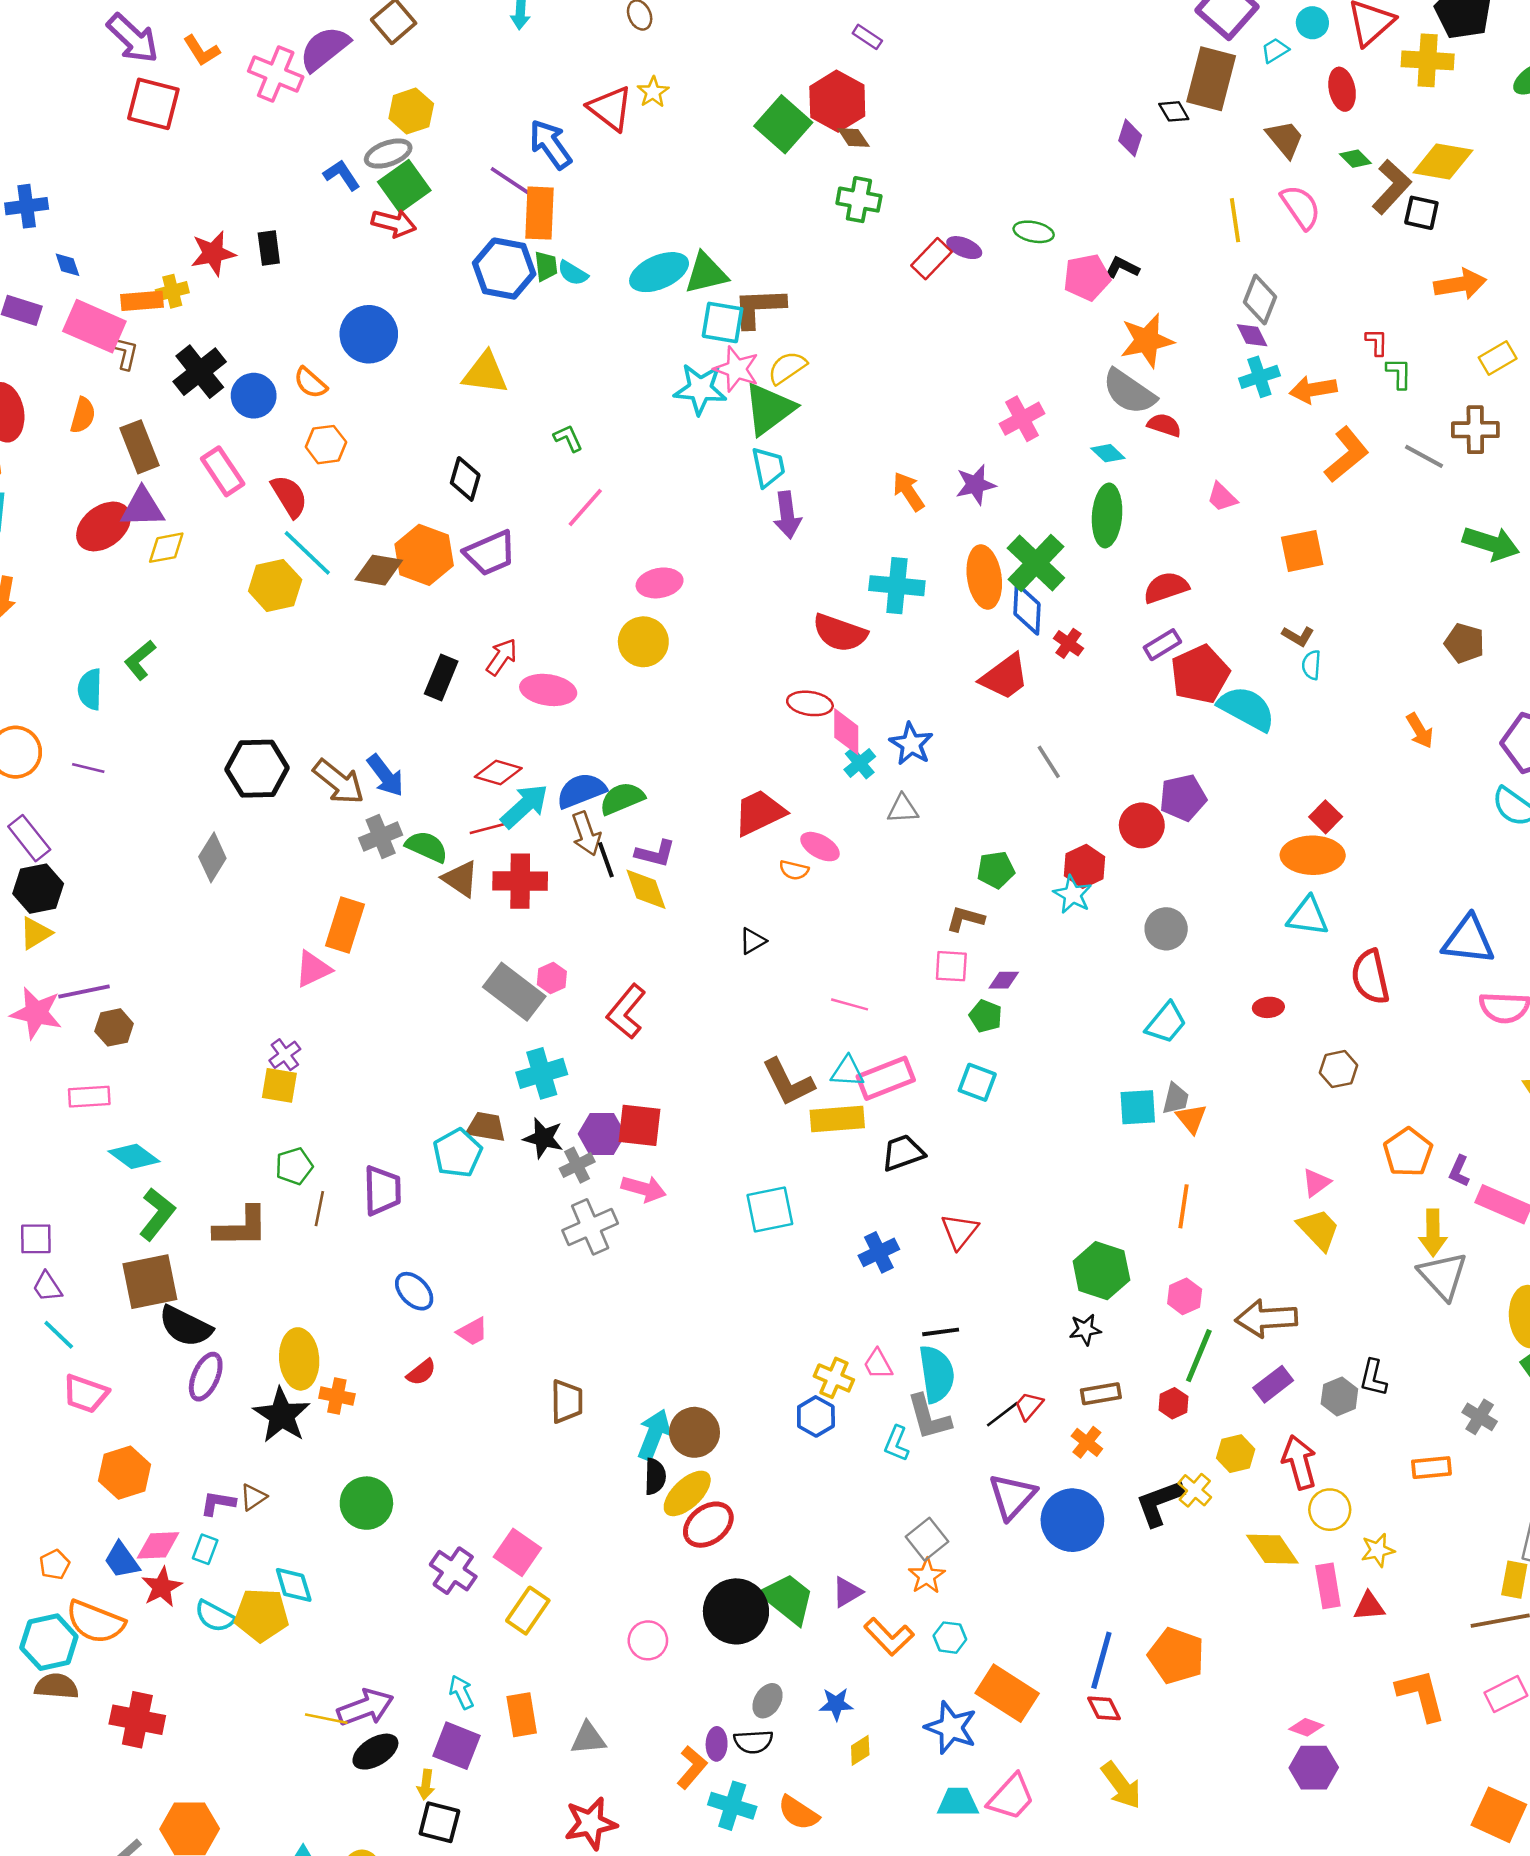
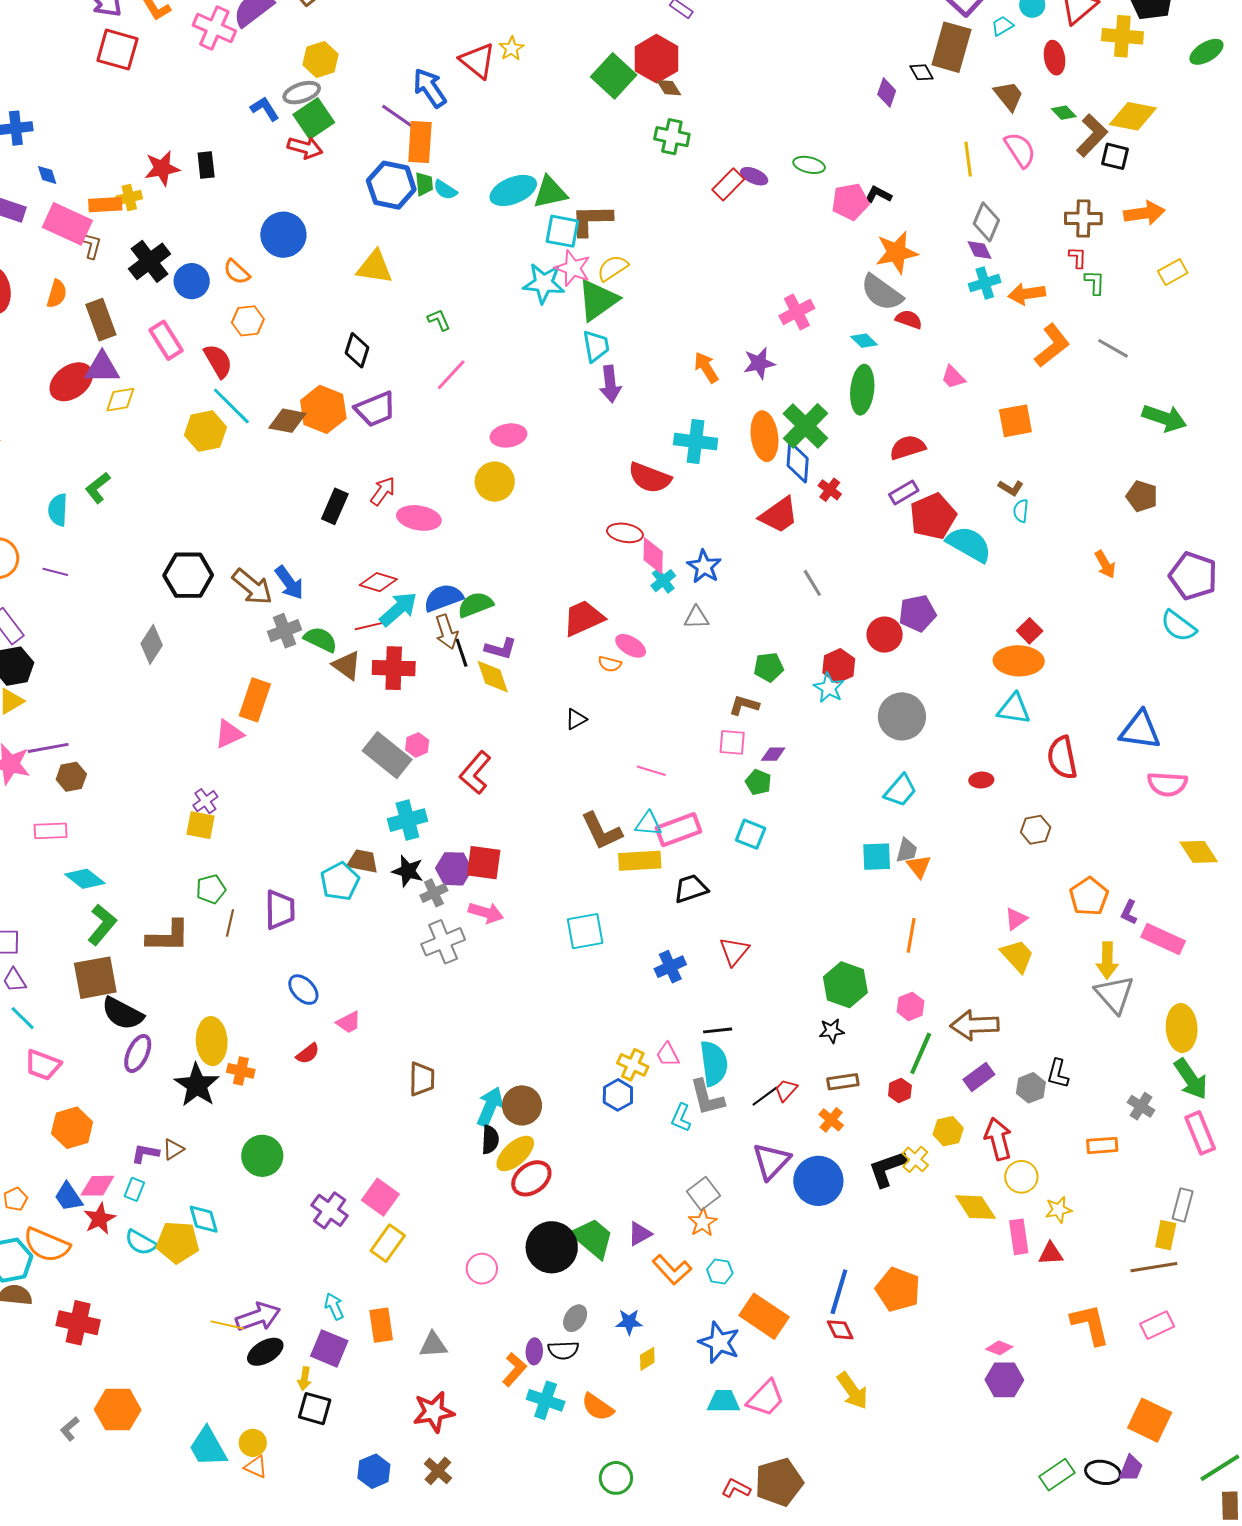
brown cross: (1475, 430) -> (1083, 218), moved
gray circle: (1166, 929) -> (902, 716), size x1.4

